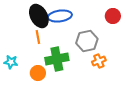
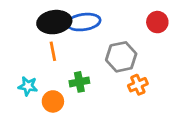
black ellipse: (39, 16) -> (54, 22), turned -70
green cross: (57, 59) -> (79, 82), size x0.6
cyan star: (11, 62) -> (28, 86), moved

